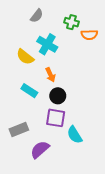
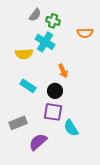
green cross: (71, 22) -> (53, 21), moved
yellow semicircle: (25, 57) -> (24, 54), turned -42
orange arrow: (50, 75) -> (63, 71), moved

